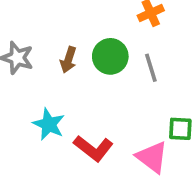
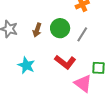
gray line: (151, 68) -> (82, 34), turned 49
red L-shape: (93, 148) -> (65, 62), moved

